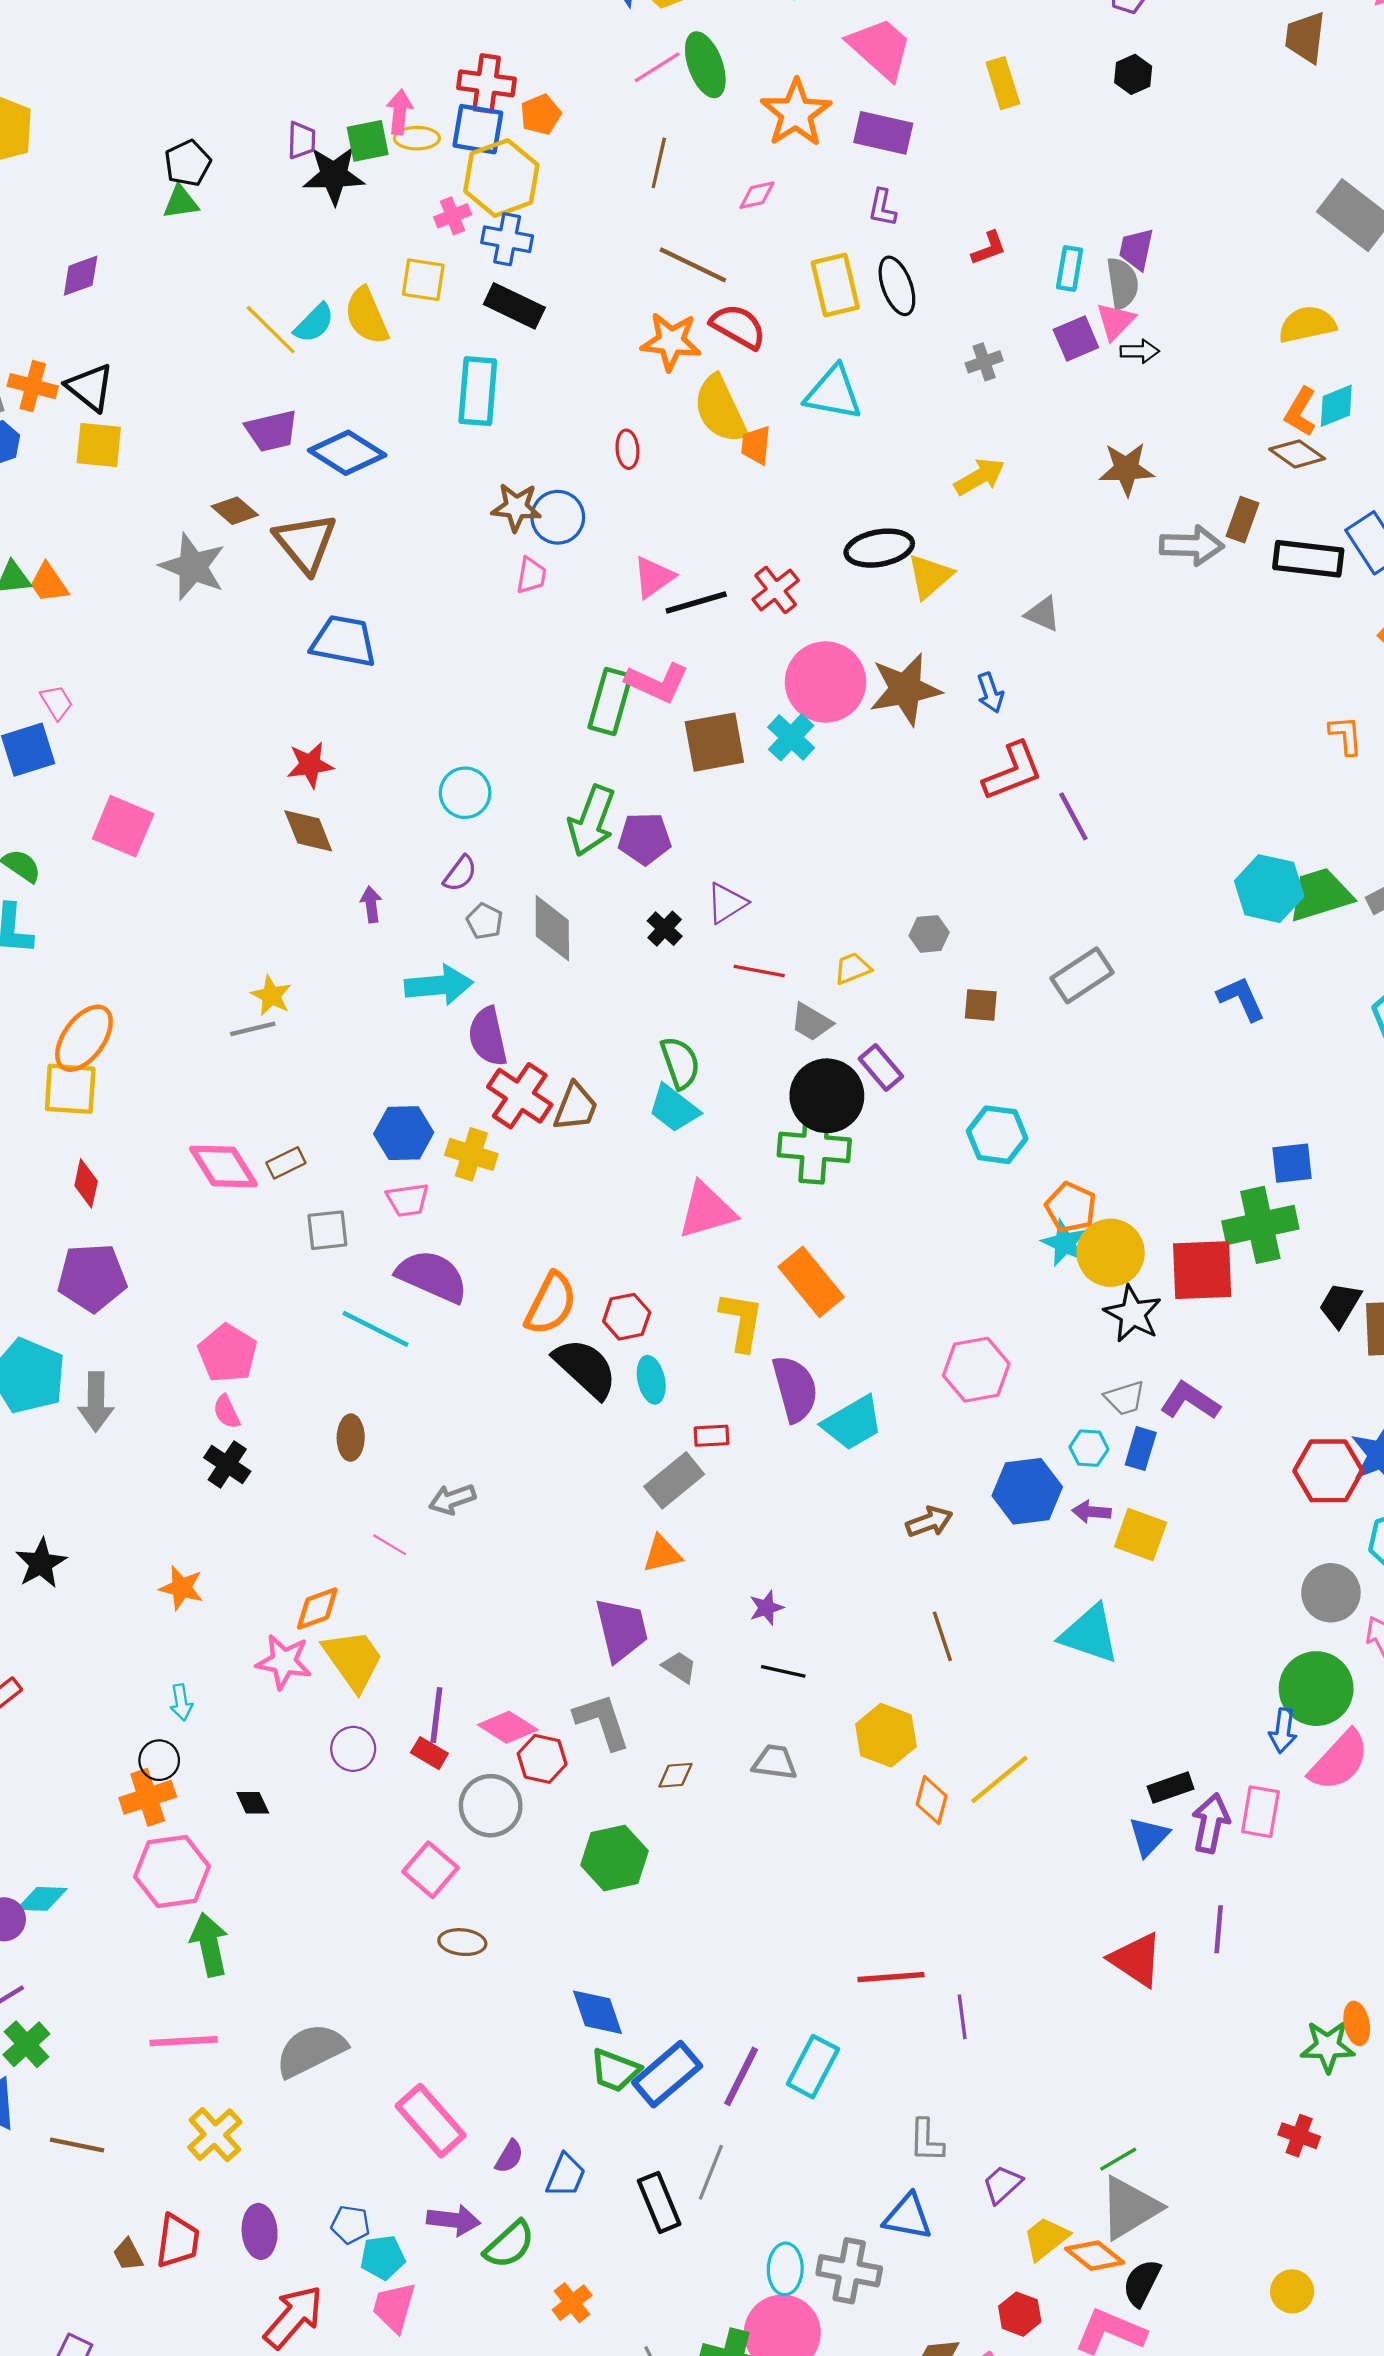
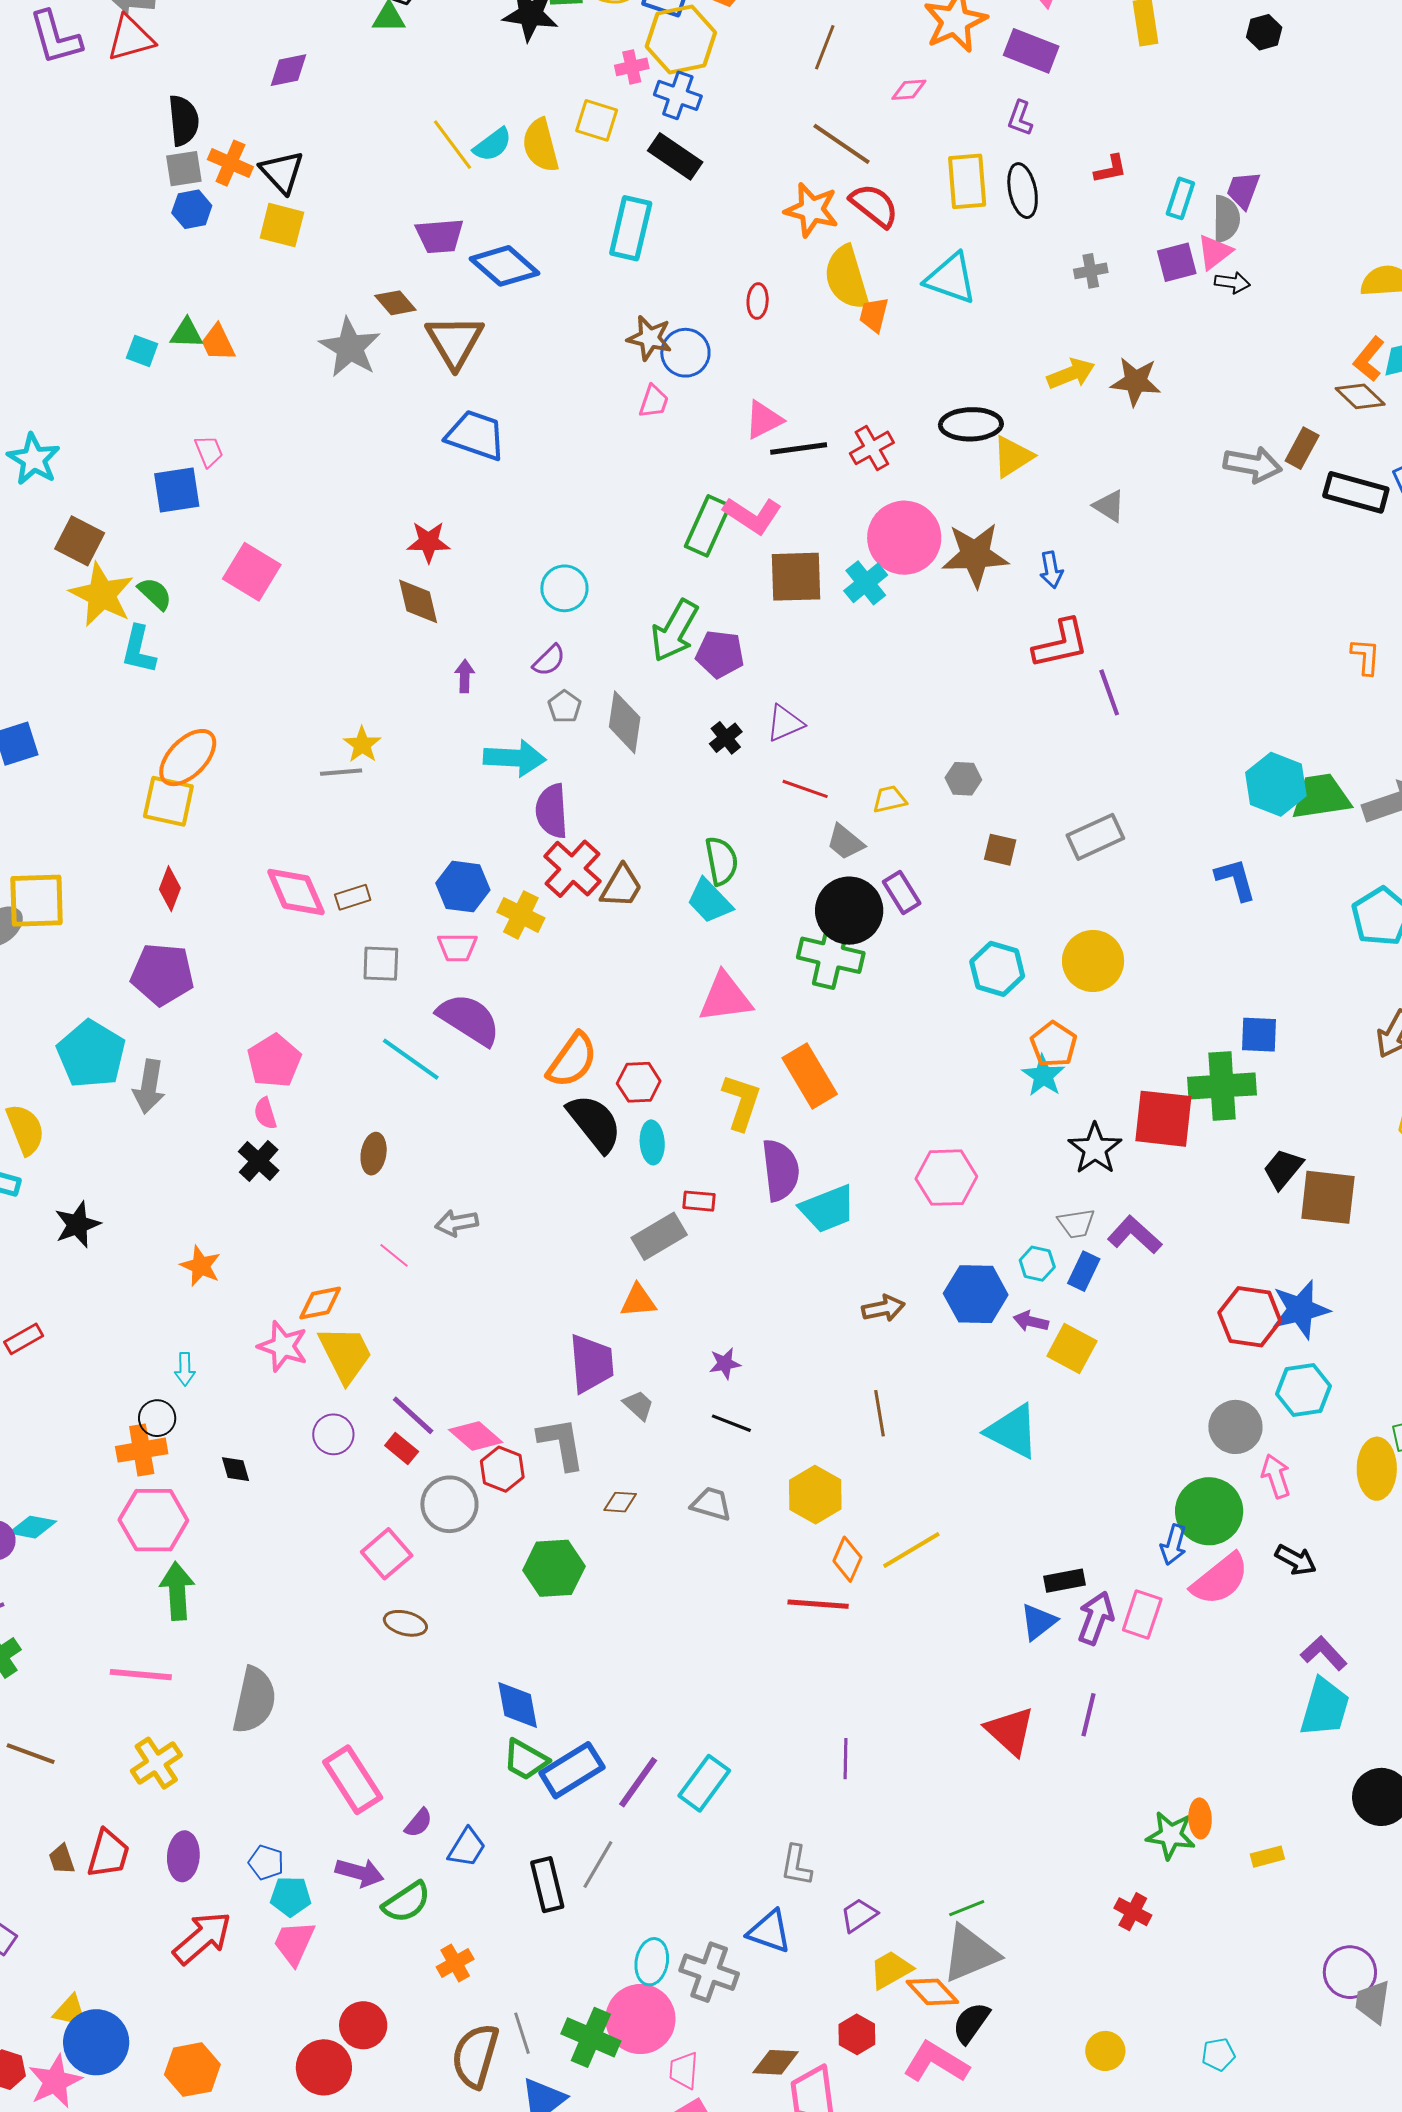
brown star: (1126, 469) -> (1136, 382), moved
yellow circle: (1111, 1253) -> (1093, 961), moved
purple line: (436, 1715) -> (413, 1415), turned -63
red line: (891, 1977) -> (818, 1604), moved
gray semicircle: (311, 2050) -> (254, 1700), turned 120

